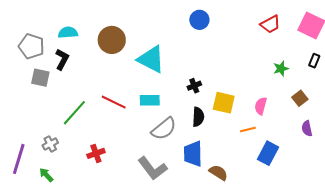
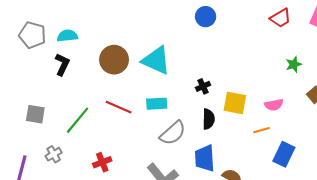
brown circle: (112, 40) -> (114, 60), moved
gray pentagon: (31, 46) -> (32, 35), moved
gray square: (40, 78) -> (35, 114), moved
pink semicircle: (261, 106) -> (274, 105), turned -114

